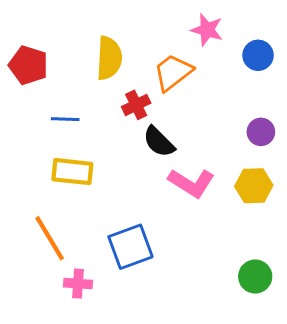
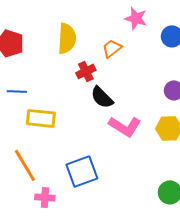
orange trapezoid: (173, 72) -> (112, 48), size x0.7
blue line: (65, 119) -> (17, 91), moved

